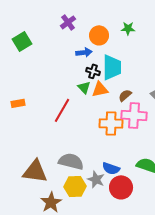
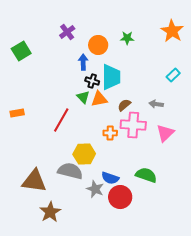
blue arrow: (84, 52) -> (83, 62), turned -84
orange cross: (111, 123) -> (110, 133), size x0.6
yellow hexagon: (75, 186) -> (84, 154), moved

